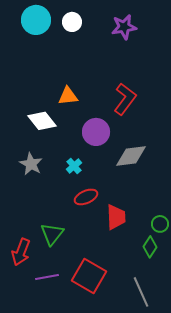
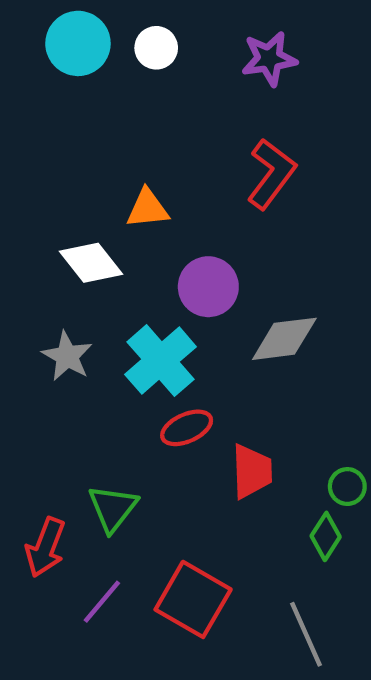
red L-shape: (125, 99) -> (271, 174), moved
cyan cross: (74, 166) -> (161, 361), size x2.0
purple line: (47, 277) -> (102, 602), turned -40

